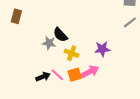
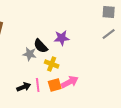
purple star: (102, 49) -> (62, 38), moved
pink line: (57, 75) -> (38, 85), turned 40

